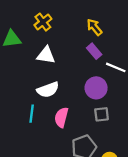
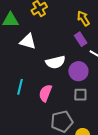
white triangle: (46, 55) -> (28, 41), moved
white semicircle: (48, 90) -> (55, 62), moved

